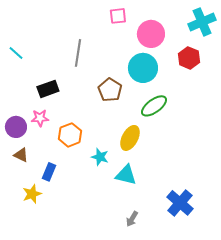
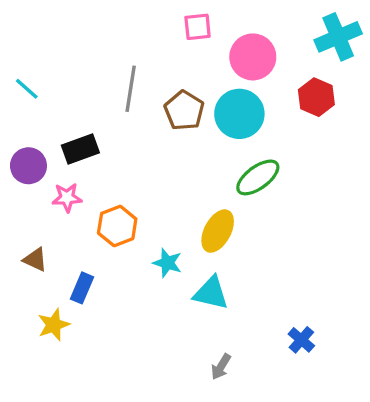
brown pentagon: (110, 90) -> (184, 110), moved
purple circle: (16, 127) -> (28, 166), moved
blue cross: (180, 203) -> (301, 340), size x0.6

